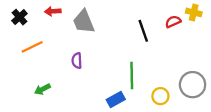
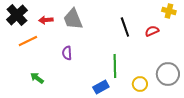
red arrow: (53, 11) -> (46, 20), moved
black cross: (19, 17) -> (17, 15), size x1.5
red semicircle: (173, 22) -> (152, 31), moved
green arrow: (42, 89) -> (37, 78), turned 64

